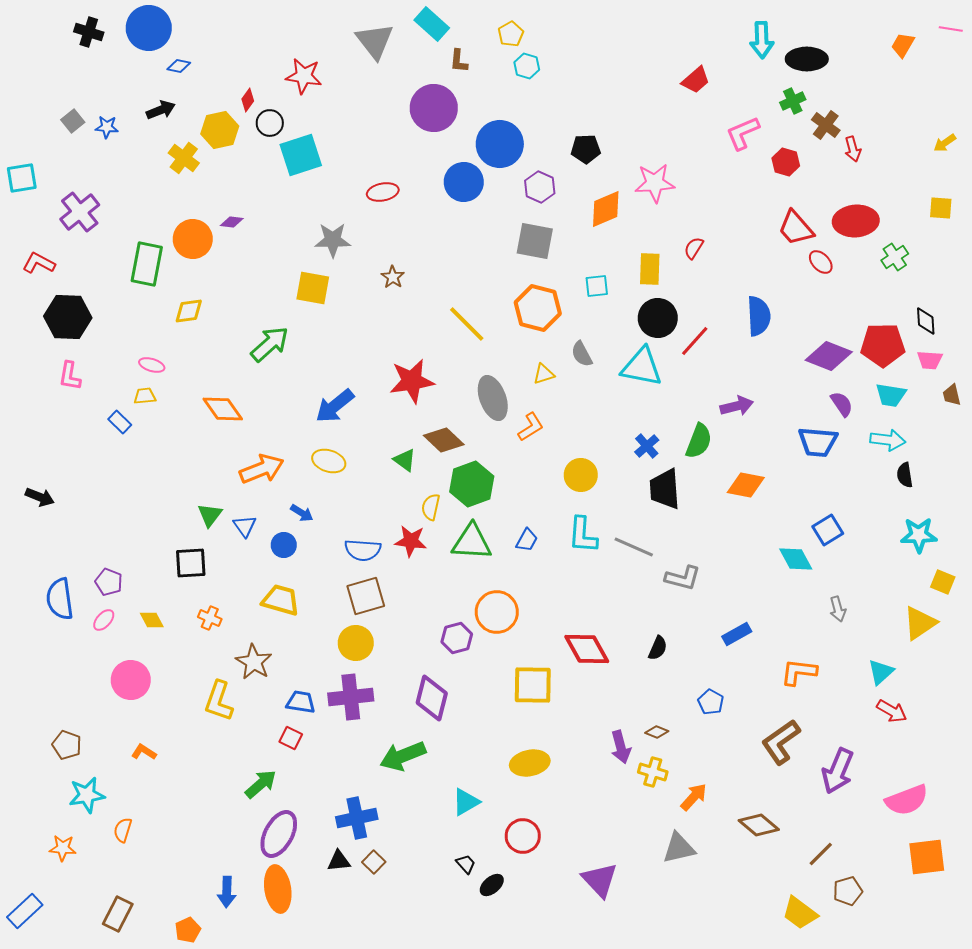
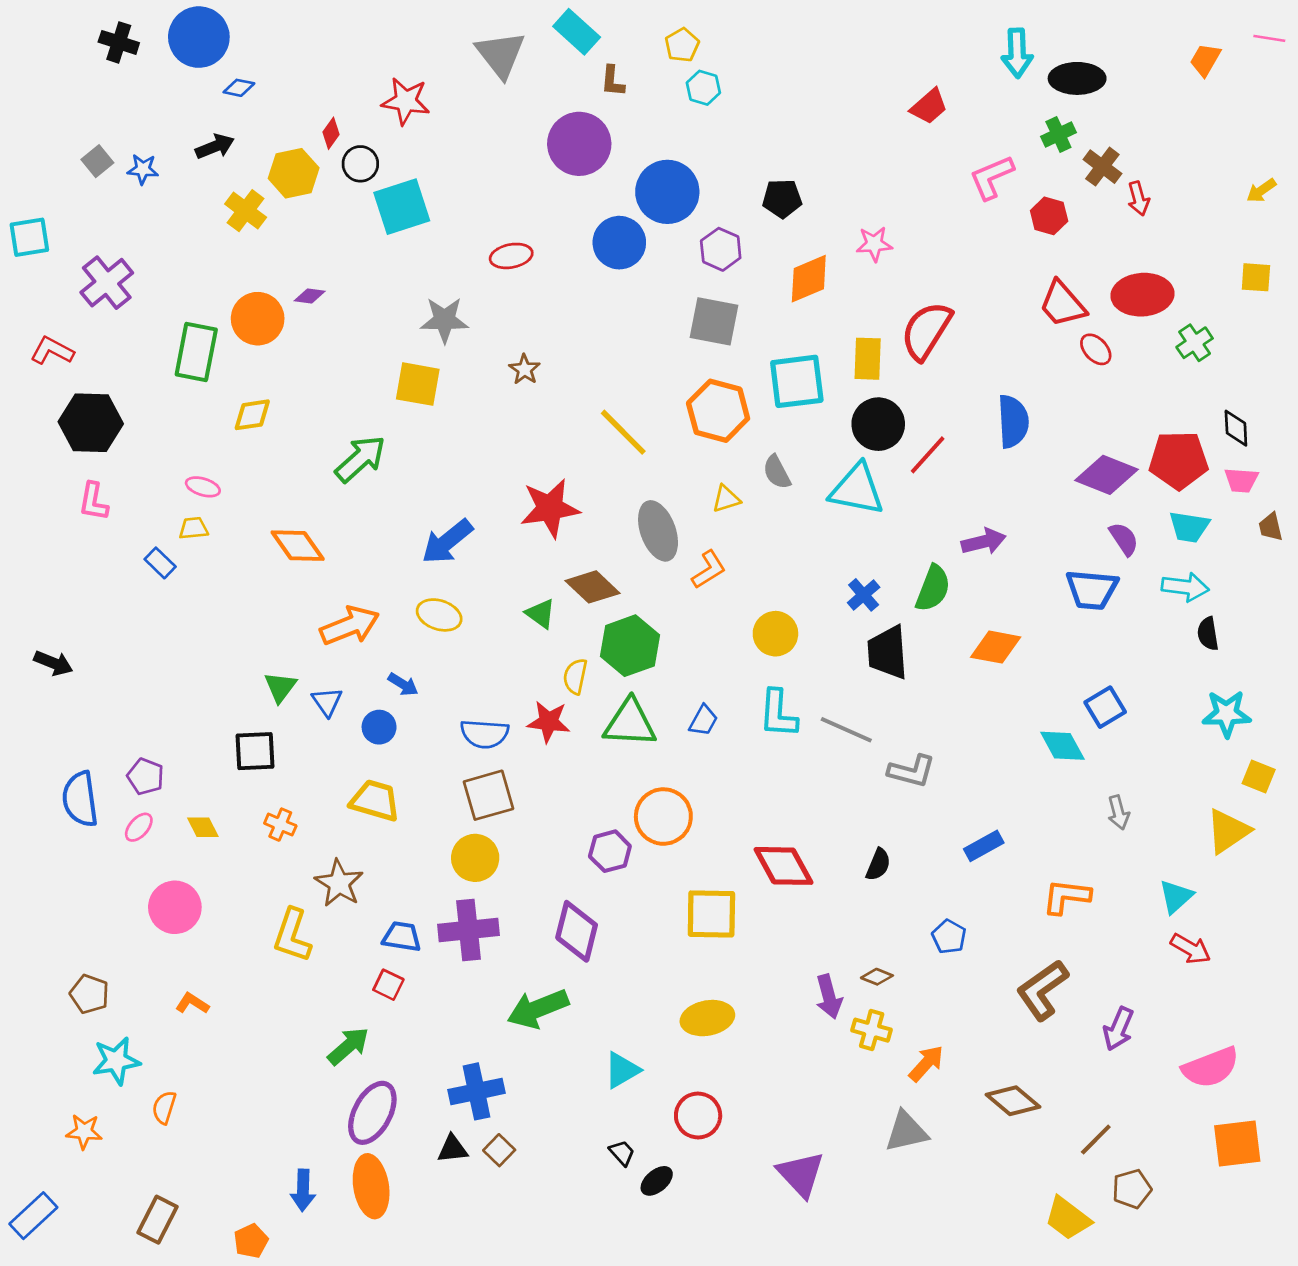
pink star: (655, 183) -> (874, 244), size x0.7
red semicircle: (694, 248) -> (926, 331), size x2.0
cyan square: (597, 286) -> (797, 381), size x1.8
purple arrow: (838, 771) -> (1118, 1029), size x0.7

